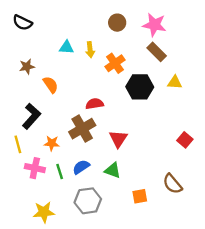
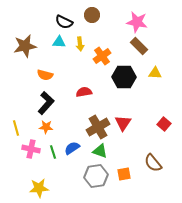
black semicircle: (22, 23) -> (64, 22), moved
brown circle: (117, 23) -> (92, 15), moved
brown star: (27, 67) -> (25, 46), moved, size x1.6
orange semicircle: (51, 85) -> (45, 75), turned 140
black L-shape: (31, 116) -> (46, 103), moved
brown cross: (82, 129) -> (98, 127), moved
red triangle: (118, 139) -> (123, 123), moved
gray hexagon: (88, 201) -> (96, 176), moved

